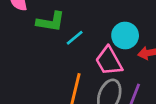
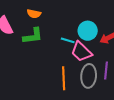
cyan line: (75, 38) -> (68, 40), moved, turned 72

